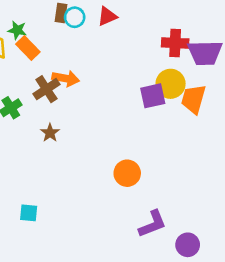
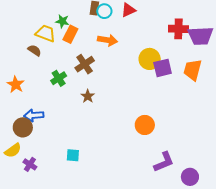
orange rectangle: (28, 48) -> (70, 34), turned 72
orange arrow: (66, 78) -> (107, 40), moved
yellow circle: (171, 84) -> (150, 59), moved

